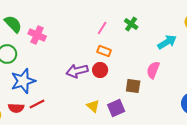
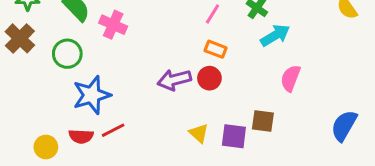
cyan arrow: (167, 42) -> (275, 35), moved
brown square: (133, 86) -> (263, 121), moved
purple square: (116, 108) -> (234, 136), turned 30

